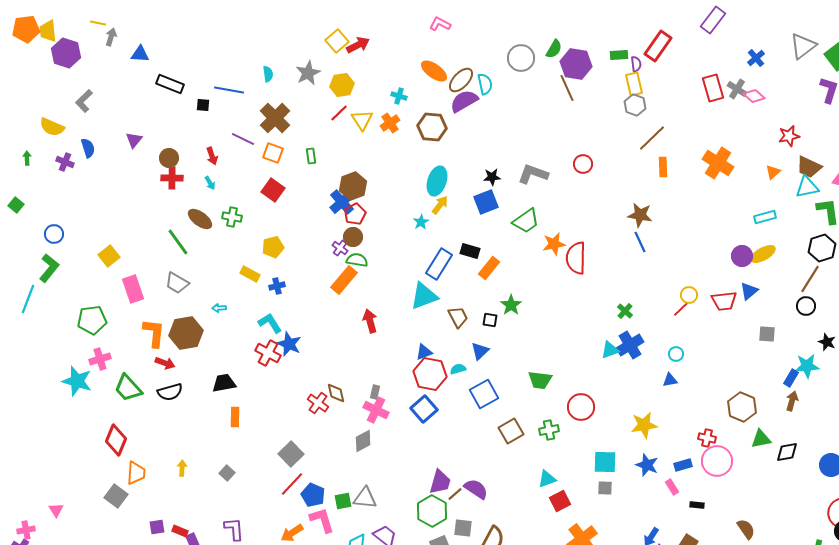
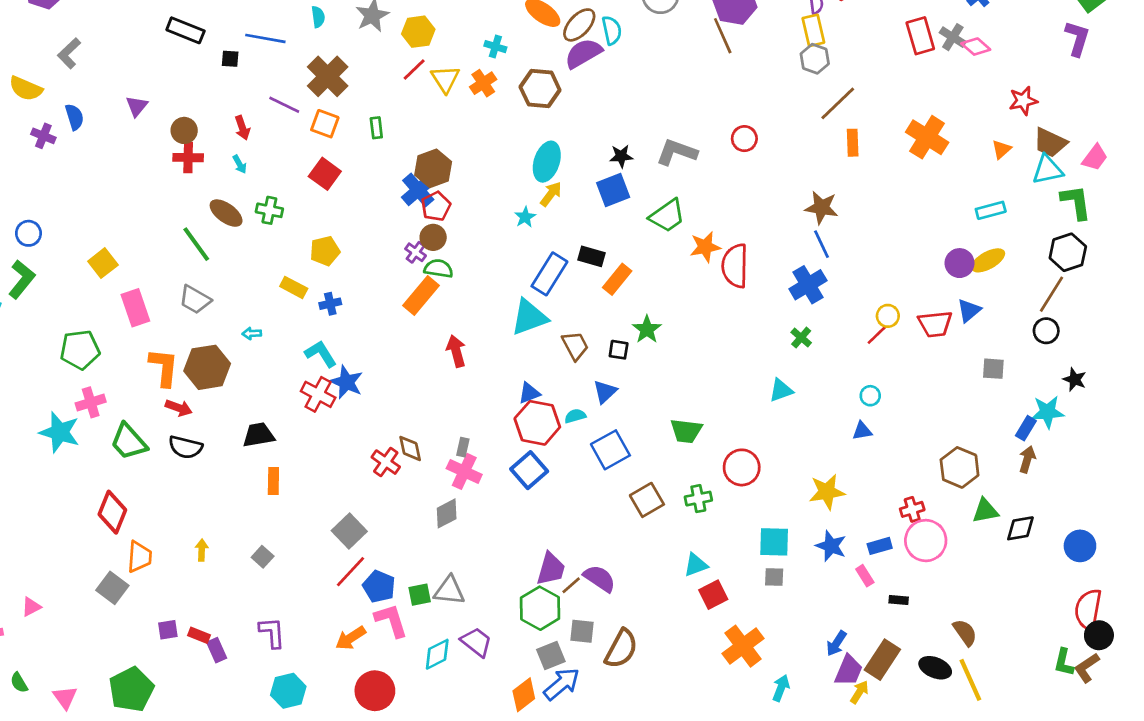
blue cross: (630, 345) -> (808, 285), moved
black semicircle: (170, 392) -> (185, 447), turned 30
red cross: (707, 438) -> (912, 509), turned -30
pink triangle: (56, 510) -> (31, 607), turned 35

